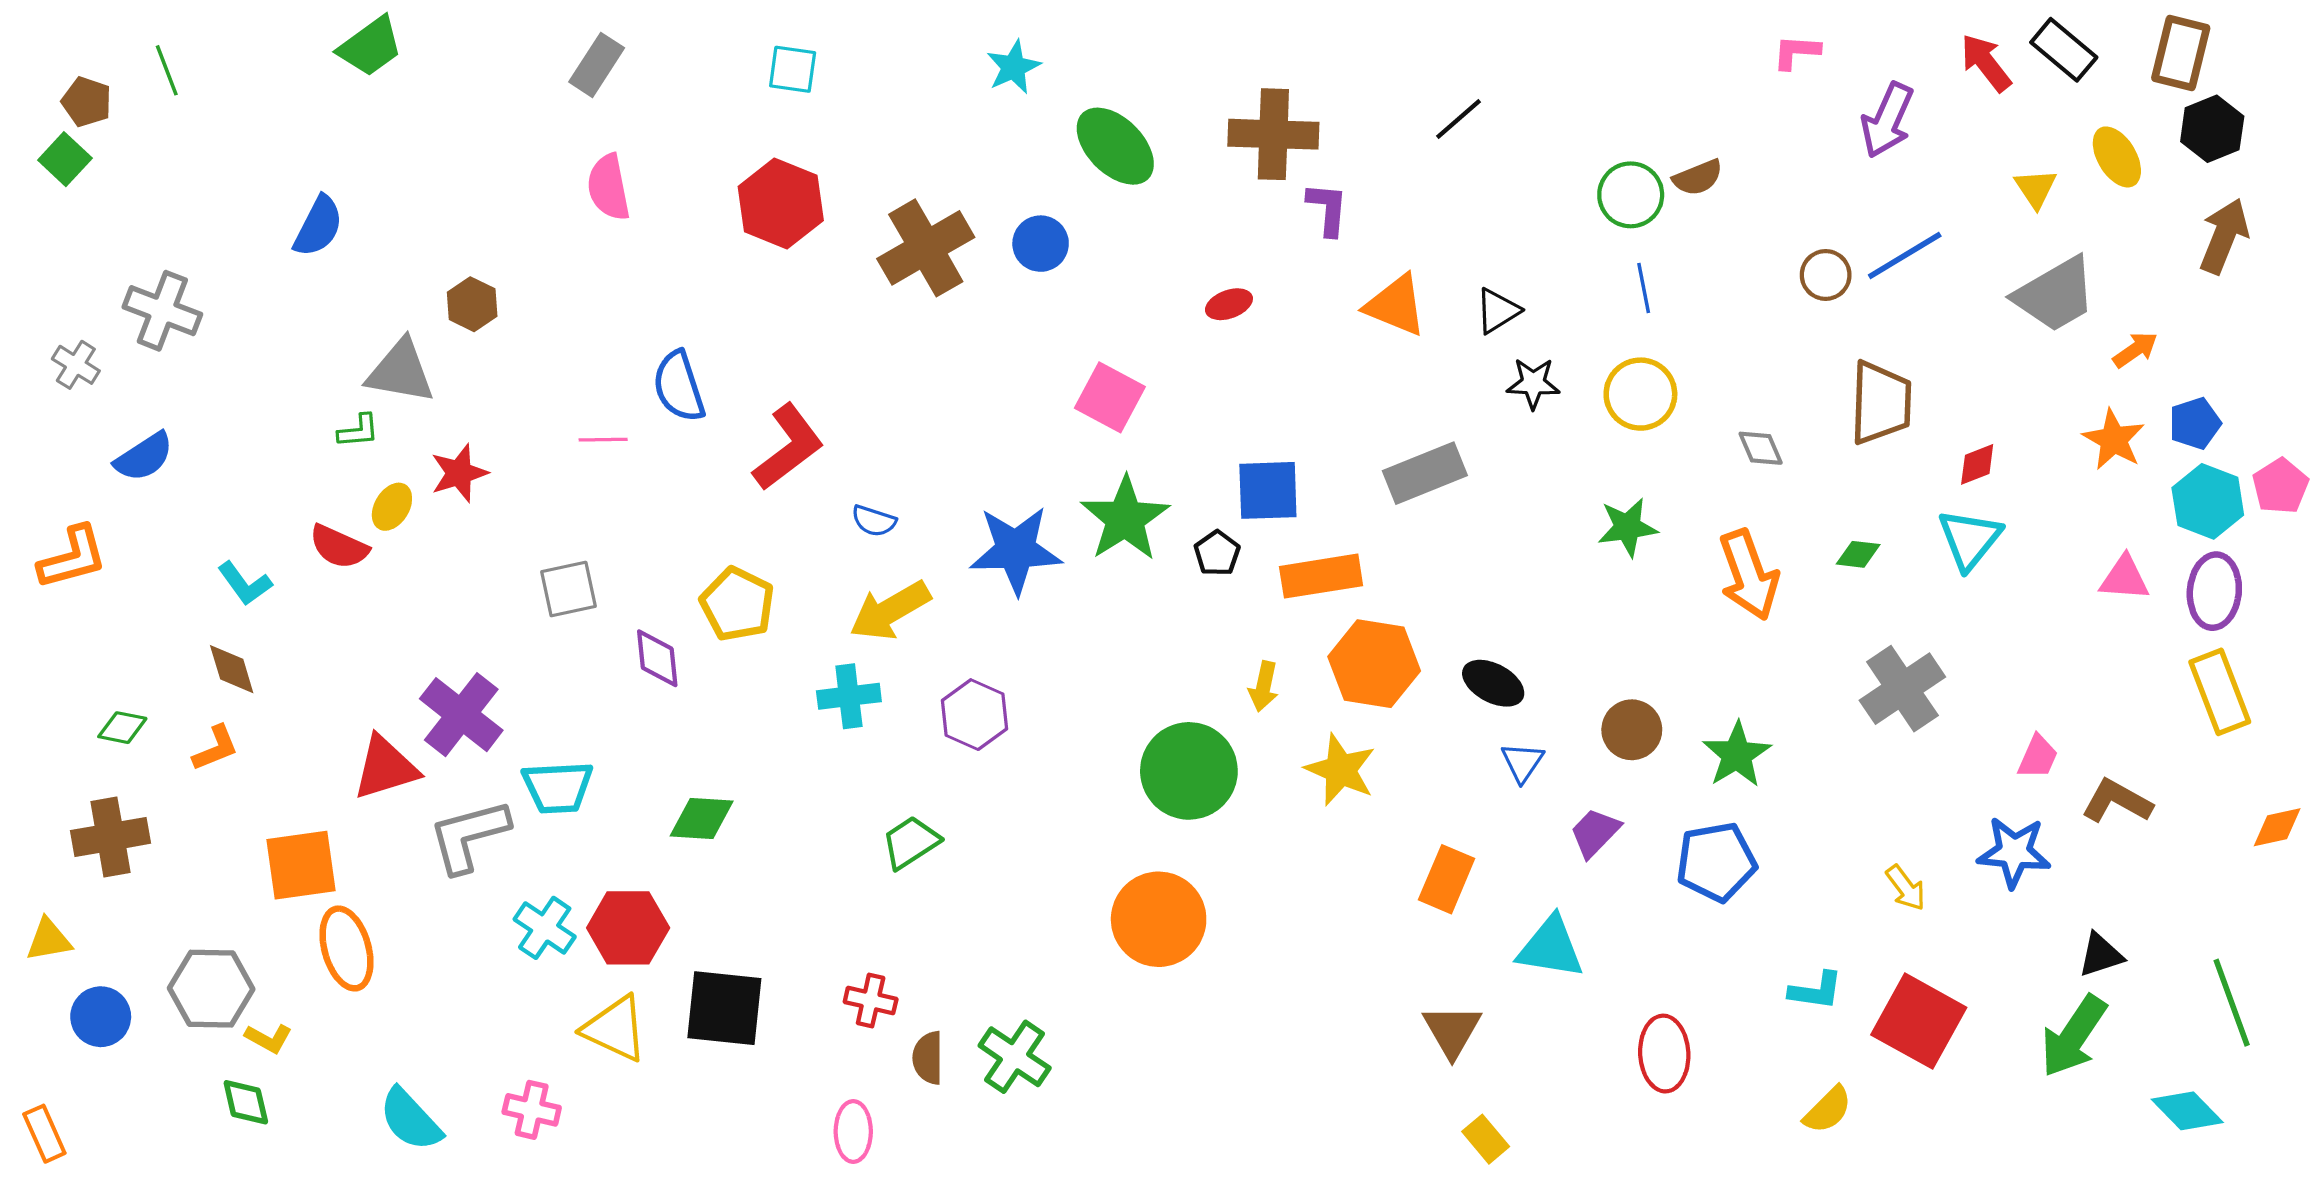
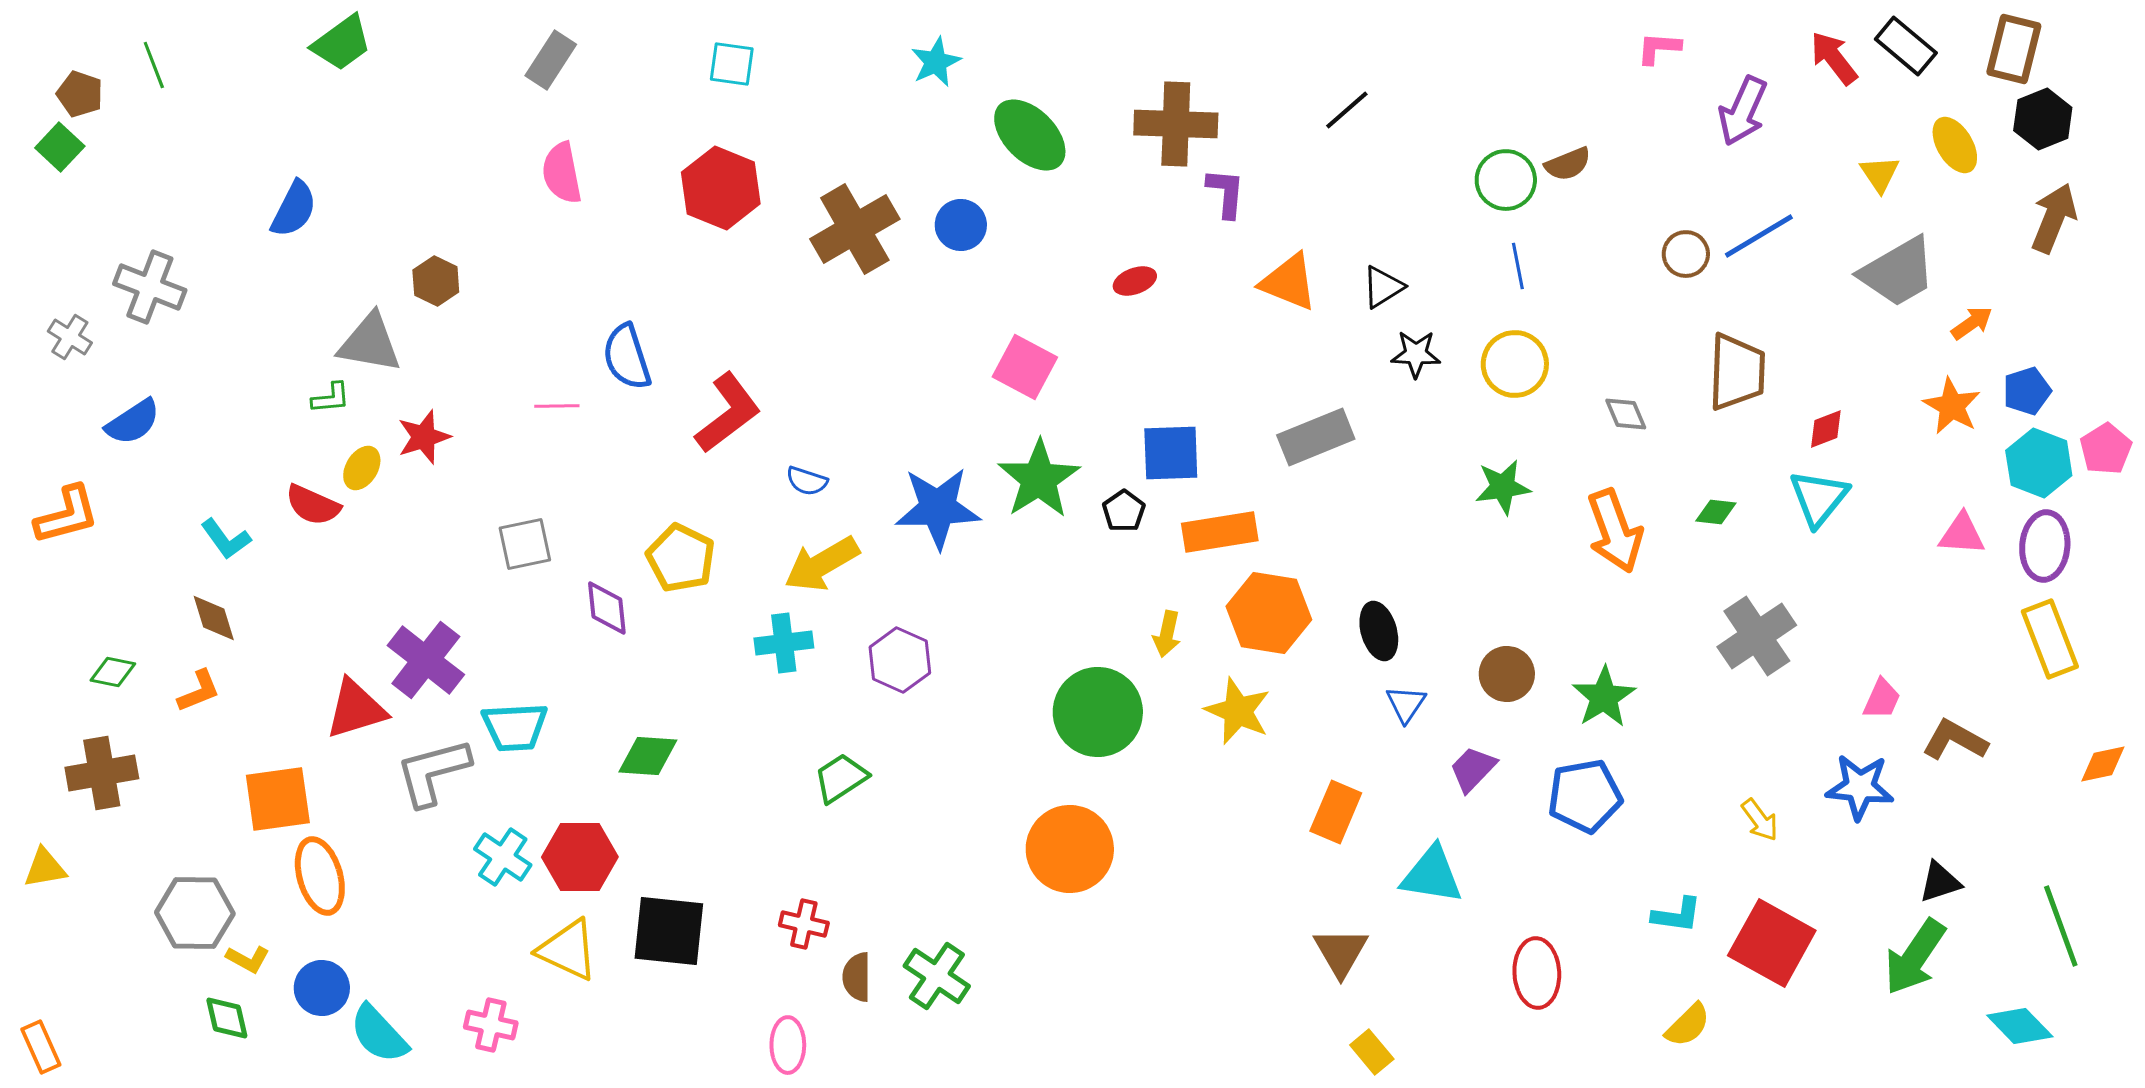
black ellipse: (1493, 683) -> (1379, 631), turned 46
blue circle: (101, 1017) -> (322, 988), moved

